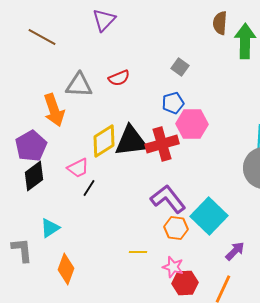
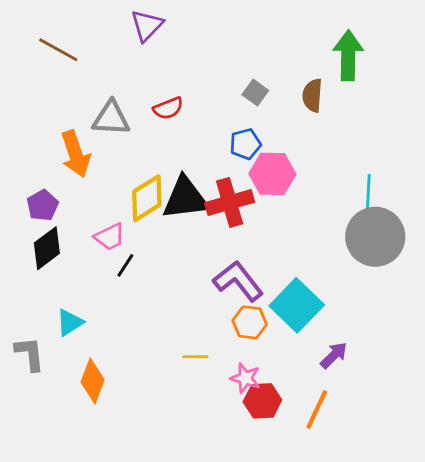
brown semicircle: (220, 23) -> (312, 95), moved
purple pentagon: (31, 146) -> (43, 205), size x0.7

